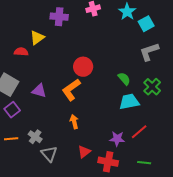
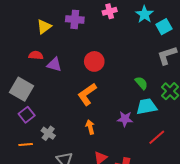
yellow triangle: (37, 38) -> (44, 27), moved
red circle: (83, 67) -> (94, 61), moved
purple triangle: (39, 91) -> (54, 65), moved
gray cross: (35, 137) -> (48, 133), moved
purple star: (117, 139) -> (125, 119), moved

